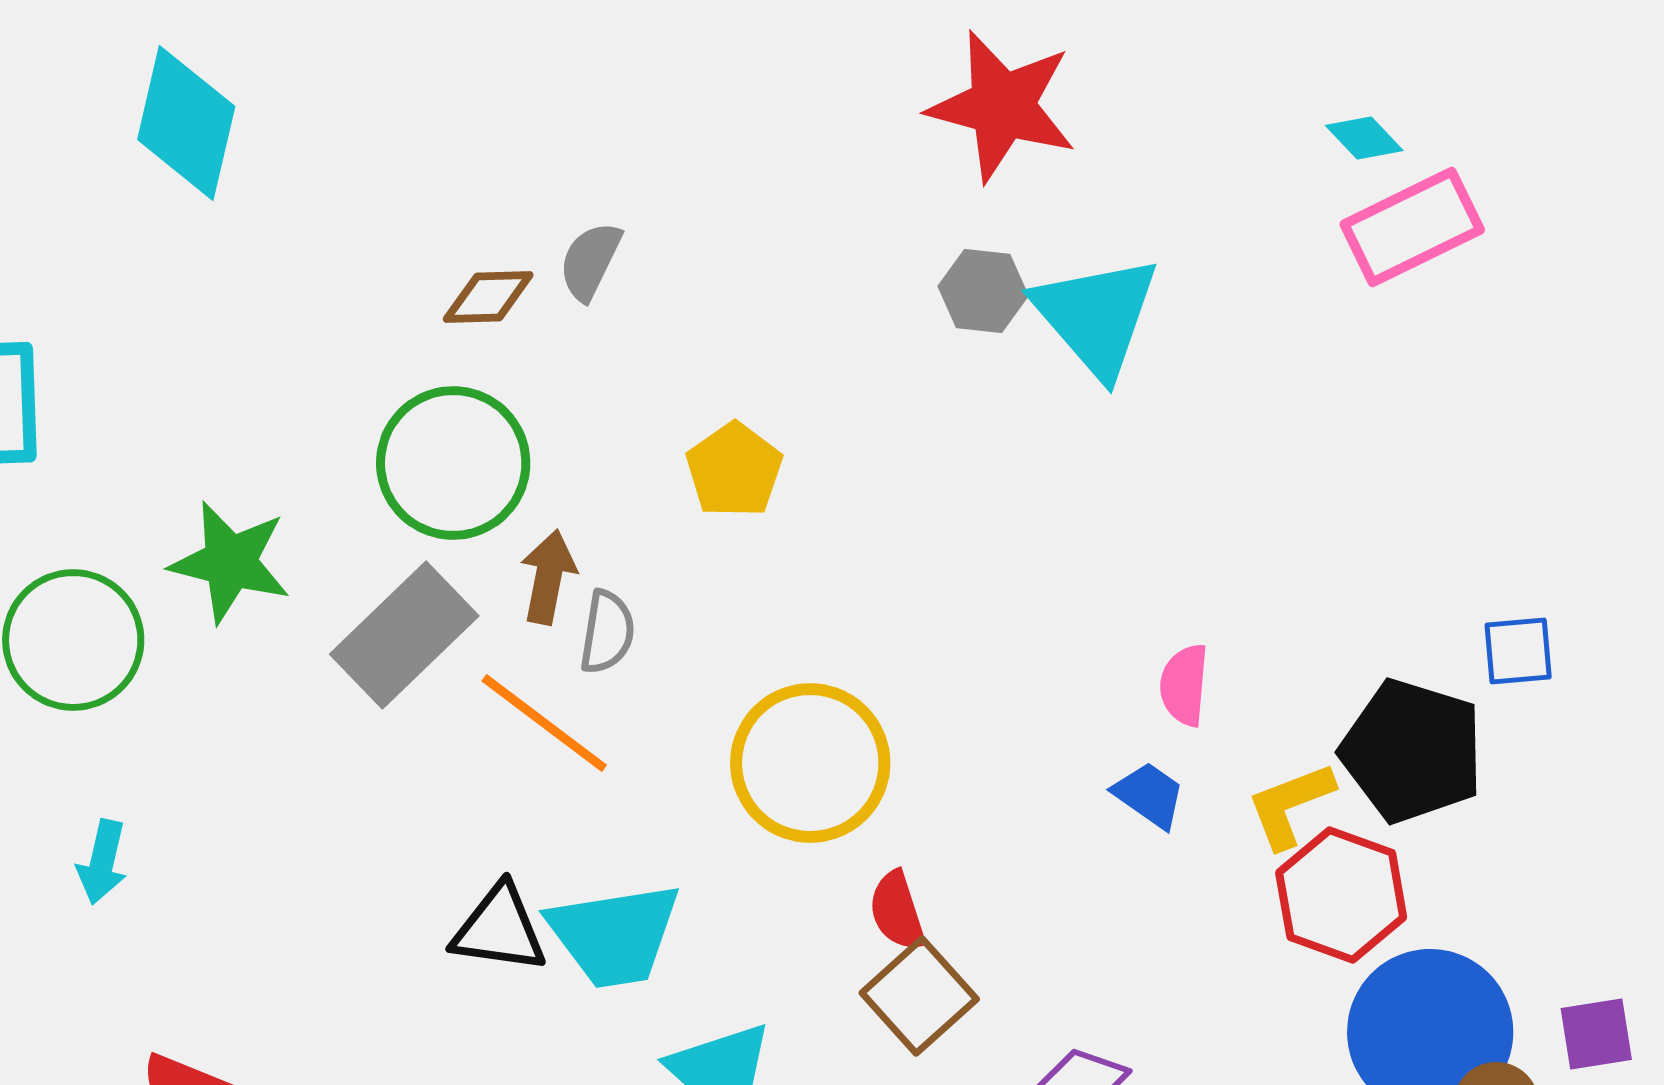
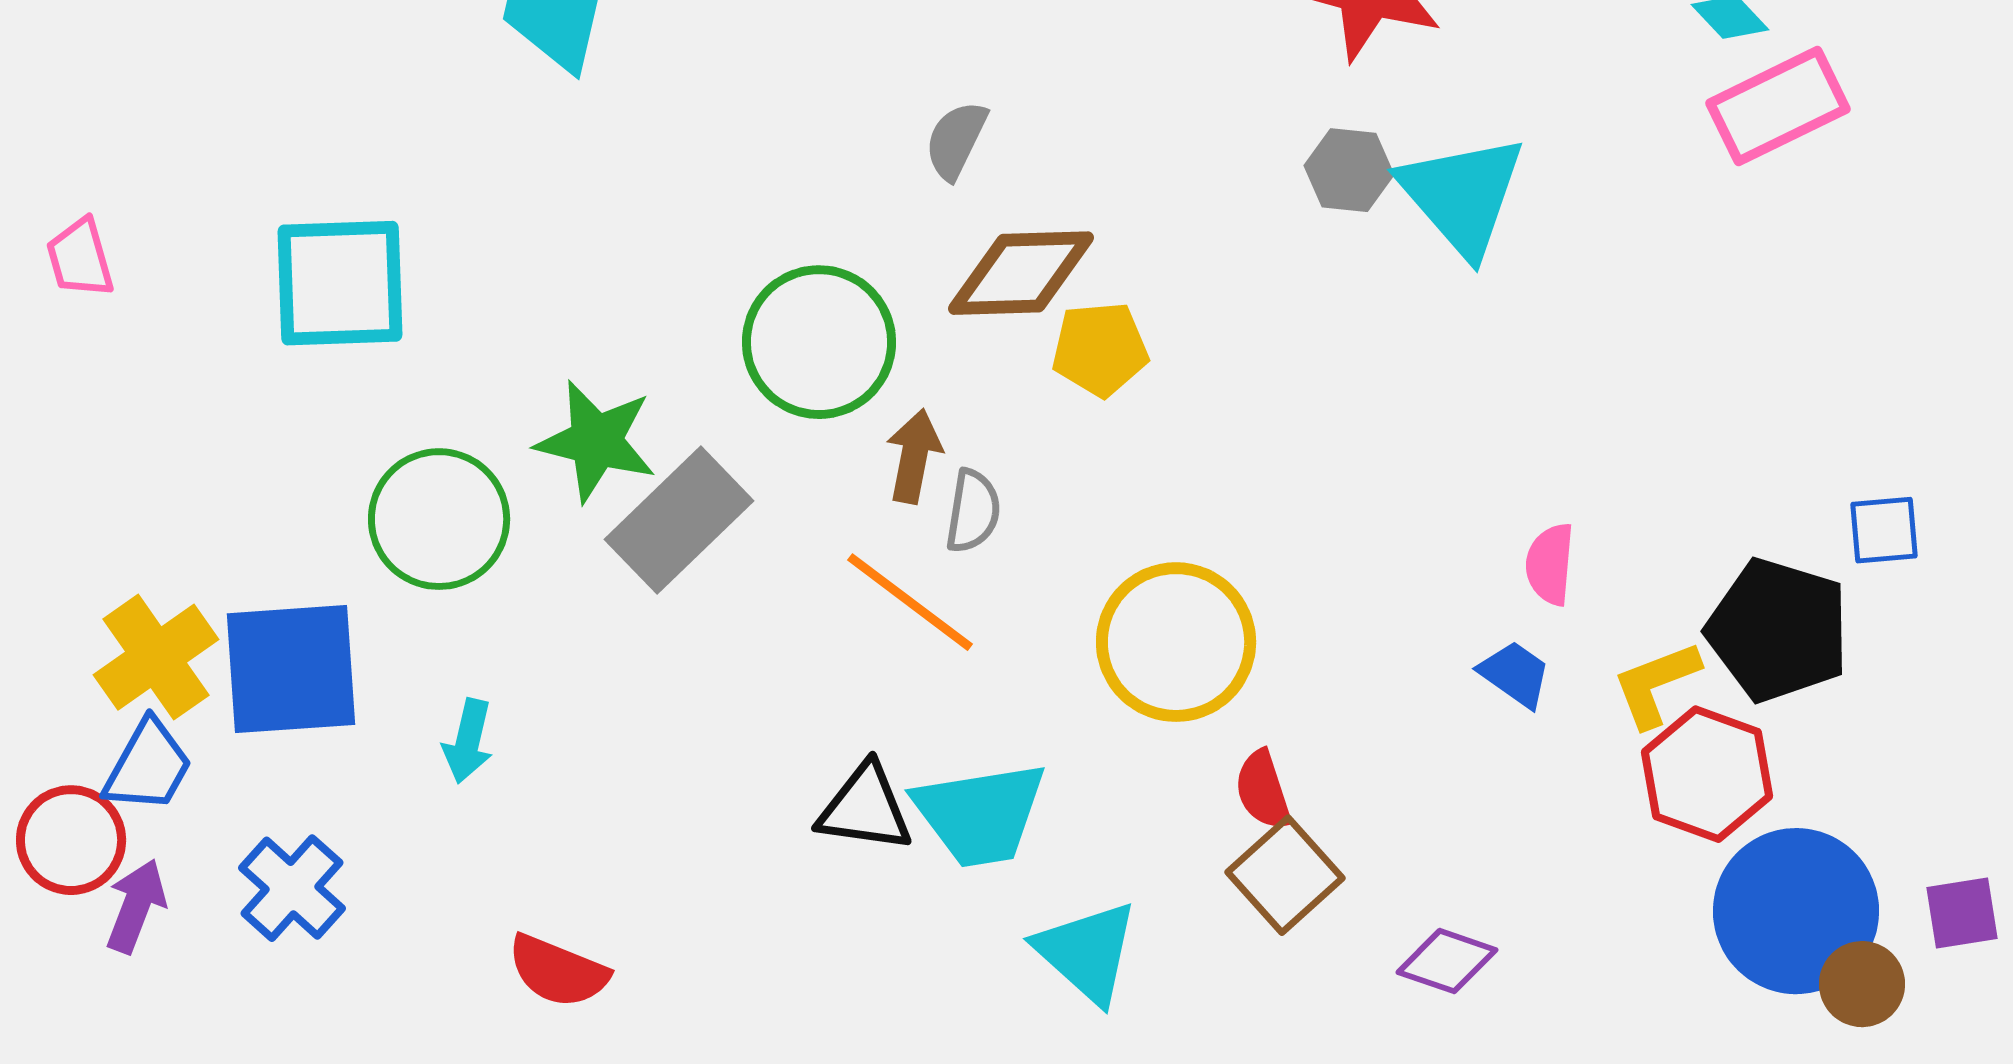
brown diamond: (488, 297) -> (1021, 273), moved, size x1.6
yellow pentagon: (734, 470) -> (1100, 349), turned 30
gray rectangle: (404, 635) -> (679, 520), moved

